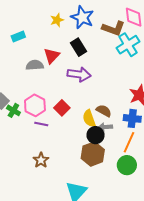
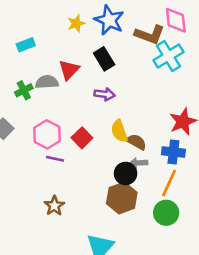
purple arrow: (79, 74) -> (105, 94), size x0.7
green cross: (13, 110) -> (24, 90), moved, turned 32
yellow semicircle: (89, 118) -> (119, 131), moved

